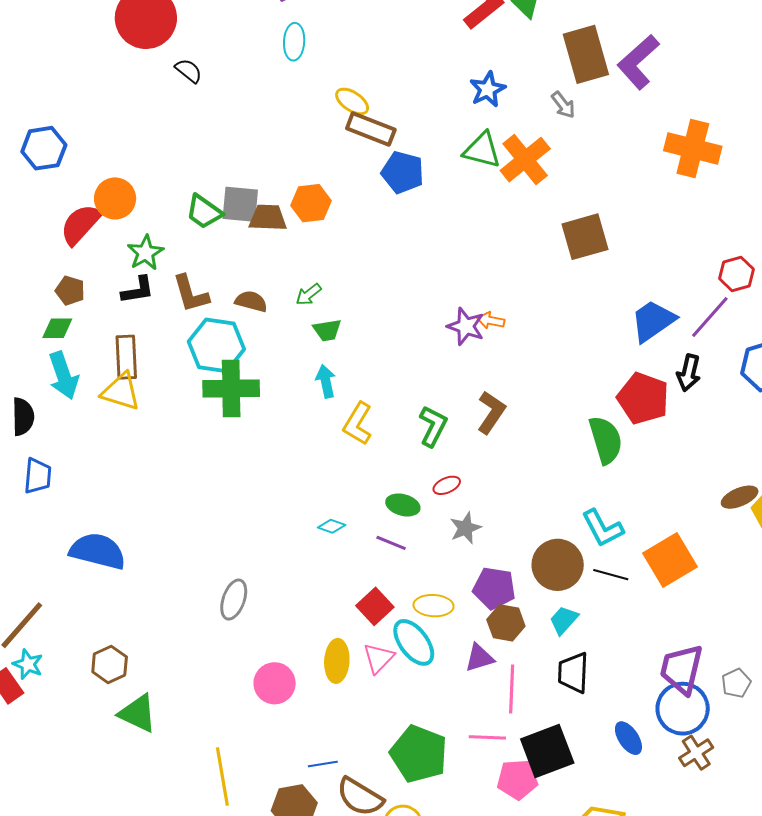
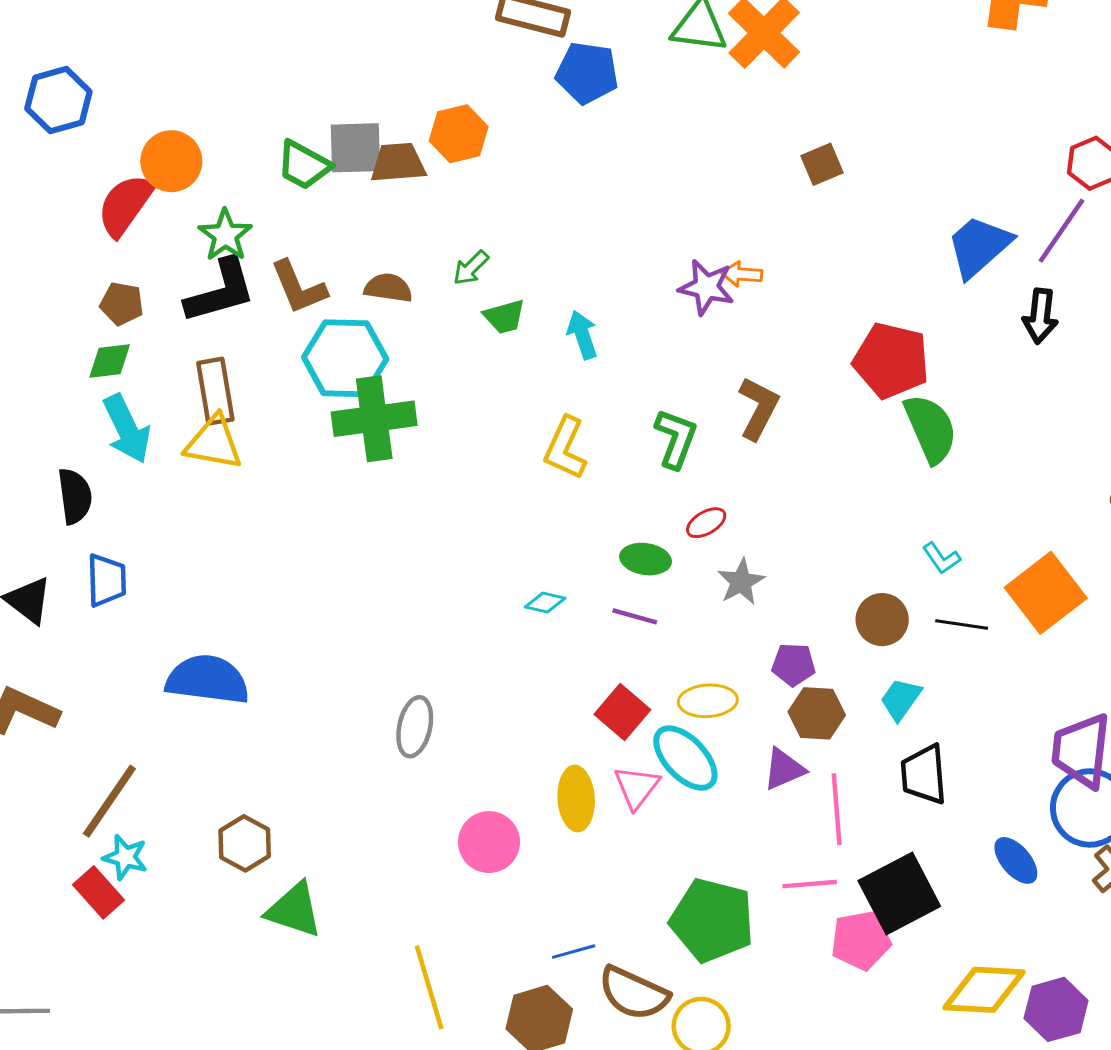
brown square: (585, 237) -> (822, 164), moved, size x0.6
black L-shape: (138, 290) -> (220, 291), size x1.5
cyan arrow: (326, 381) -> (582, 335), moved
red pentagon: (643, 398) -> (891, 361), moved
cyan L-shape: (603, 528) -> (941, 558), size x0.6
brown circle: (558, 565) -> (882, 620), size x0.7
purple pentagon: (494, 588) -> (793, 665), size x0.7

